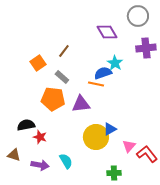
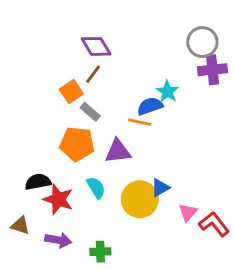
gray circle: (138, 16) -> (202, 42), moved
purple diamond: (107, 32) -> (96, 46), moved
orange square: (38, 63) -> (71, 92), moved
red star: (40, 137) -> (58, 199), size x1.5
cyan semicircle: (66, 161) -> (96, 188), moved
green cross: (114, 173) -> (100, 252), moved

